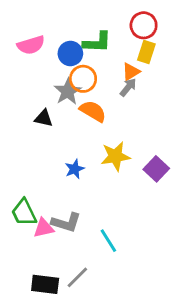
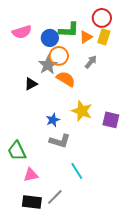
orange triangle: (131, 72) -> (86, 37), moved
black triangle: (44, 118) -> (31, 84), turned -40
yellow star: (115, 156) -> (82, 111), turned 30
purple square: (156, 169) -> (111, 120), turned -30
gray L-shape: (66, 222) -> (60, 141), moved
pink triangle: (44, 228) -> (31, 175), moved

